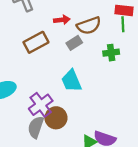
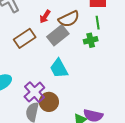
red arrow: (62, 20) -> (45, 17), turned 136
green line: (123, 24) -> (98, 23), moved
gray rectangle: (74, 43) -> (58, 35), size x1.5

